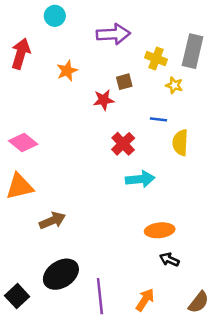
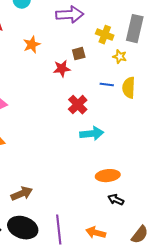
yellow semicircle: (180, 143) -> (129, 88), moved
brown arrow: (52, 221) -> (22, 194), moved
black ellipse: (61, 274) -> (23, 228), moved, turned 52
orange arrow: (145, 300) -> (96, 233), turned -108

